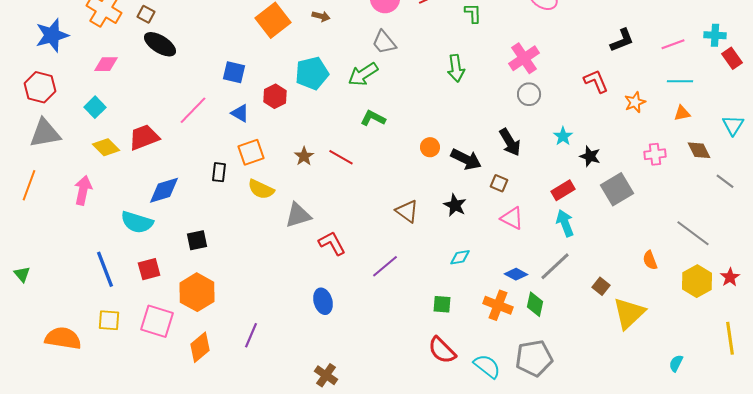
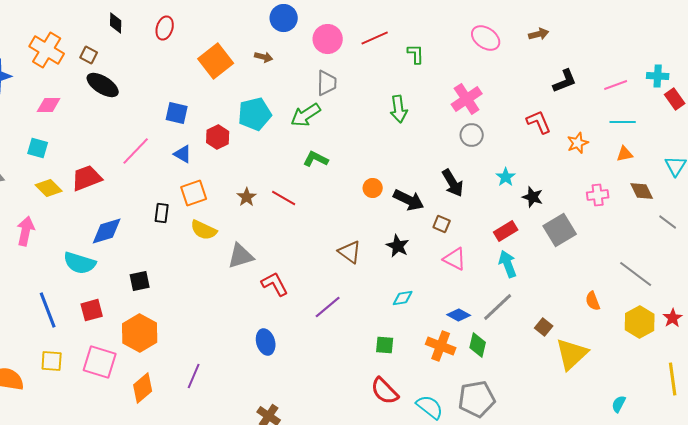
gray trapezoid: (384, 42) -> (327, 83), turned -140
cyan square: (95, 107) -> (38, 148), turned -30

